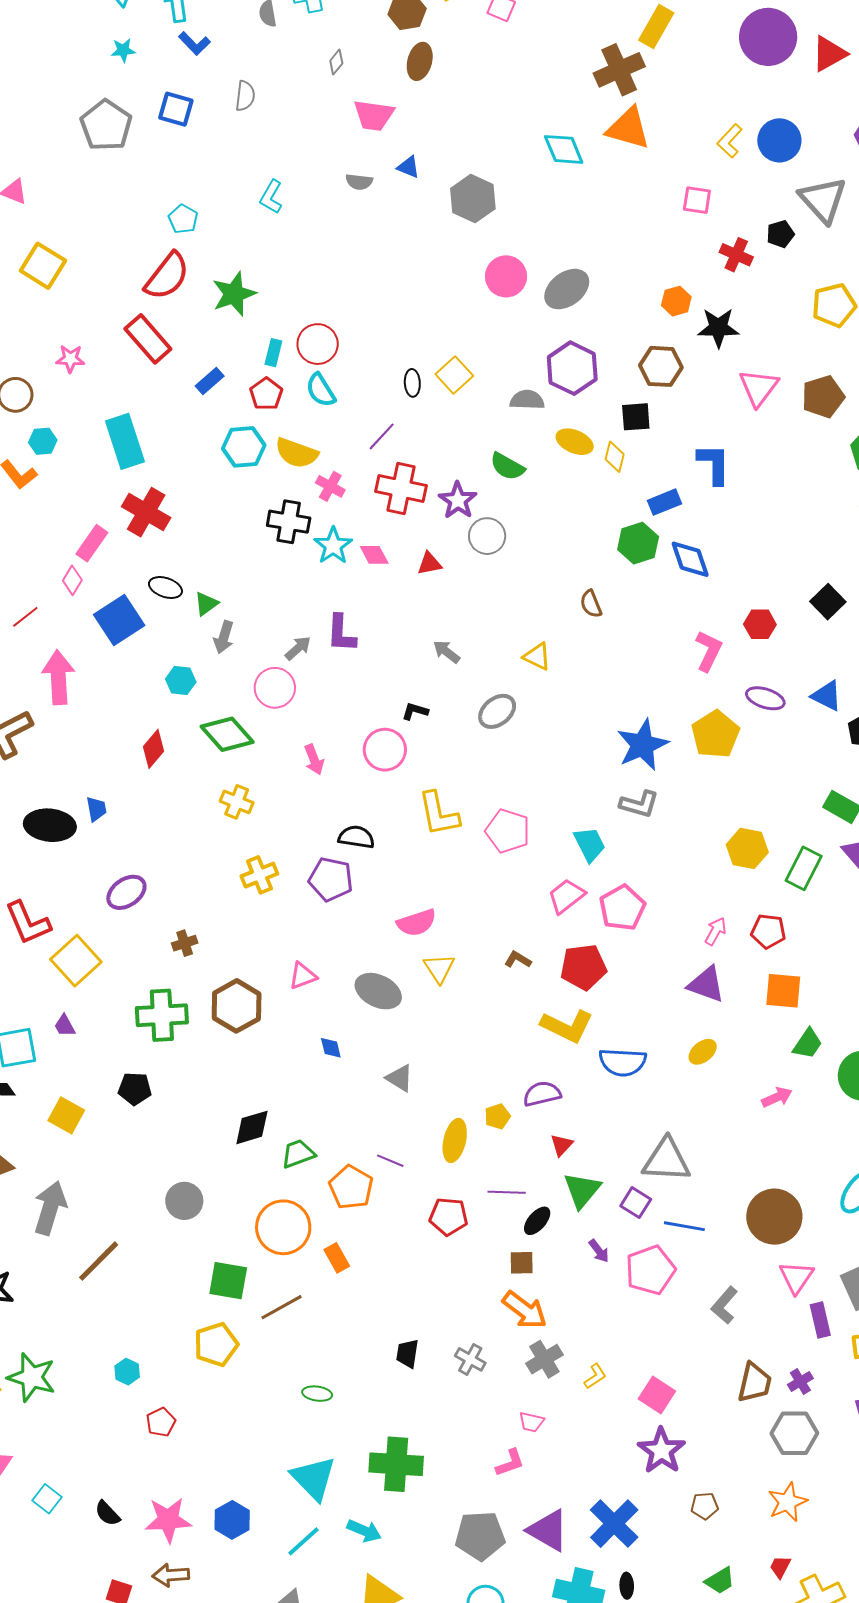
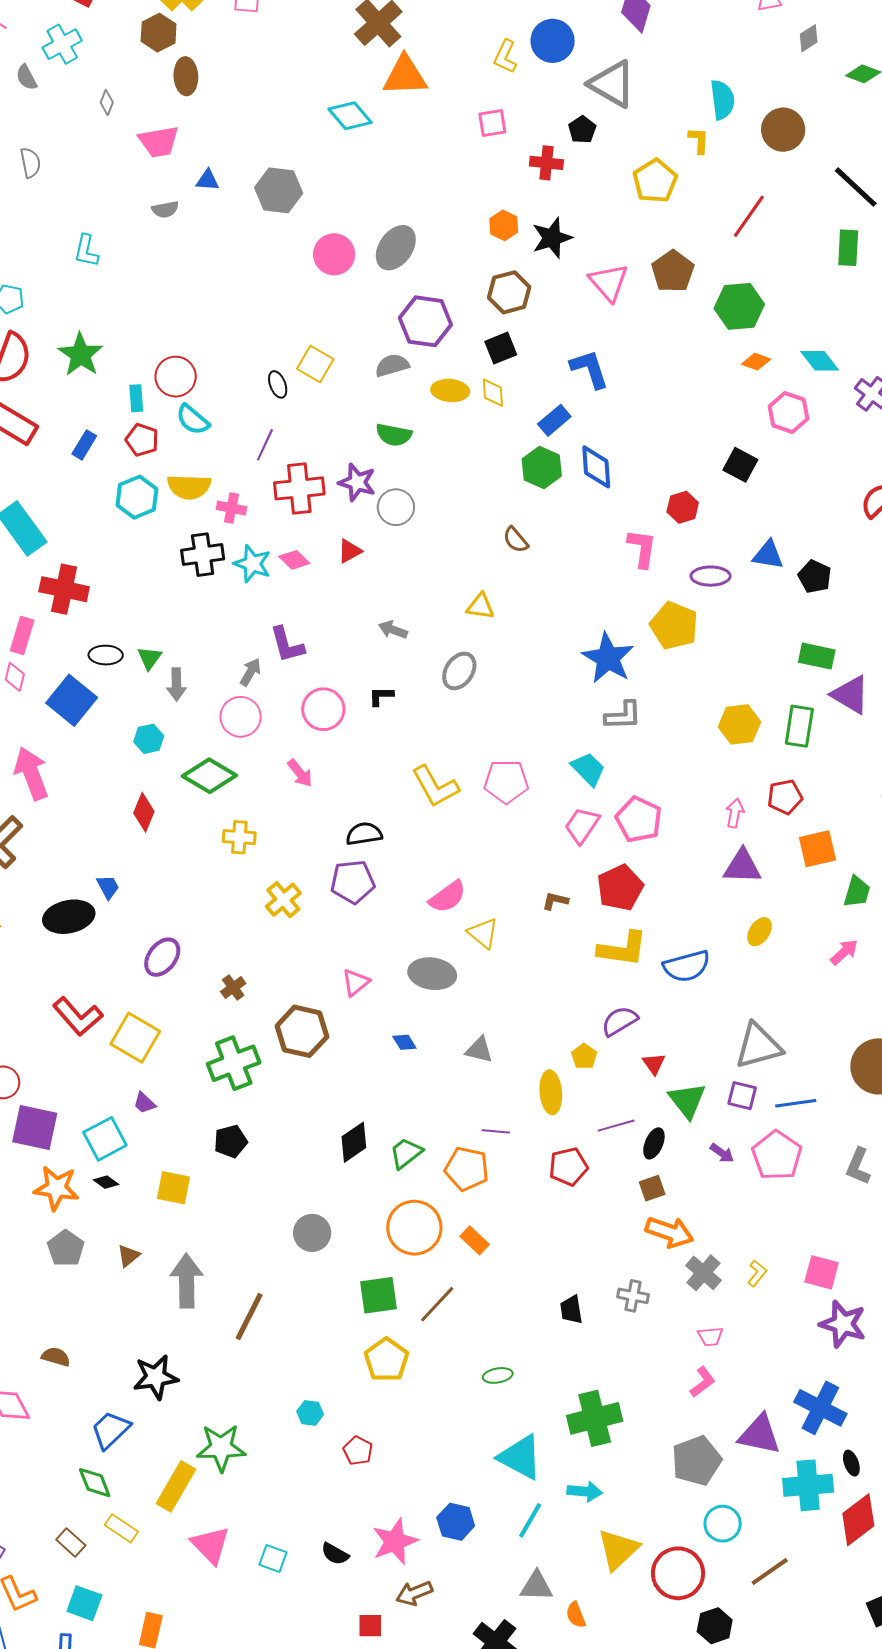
blue diamond: (690, 559) -> (596, 467), turned 33
pink circle: (385, 750) -> (323, 709), moved

